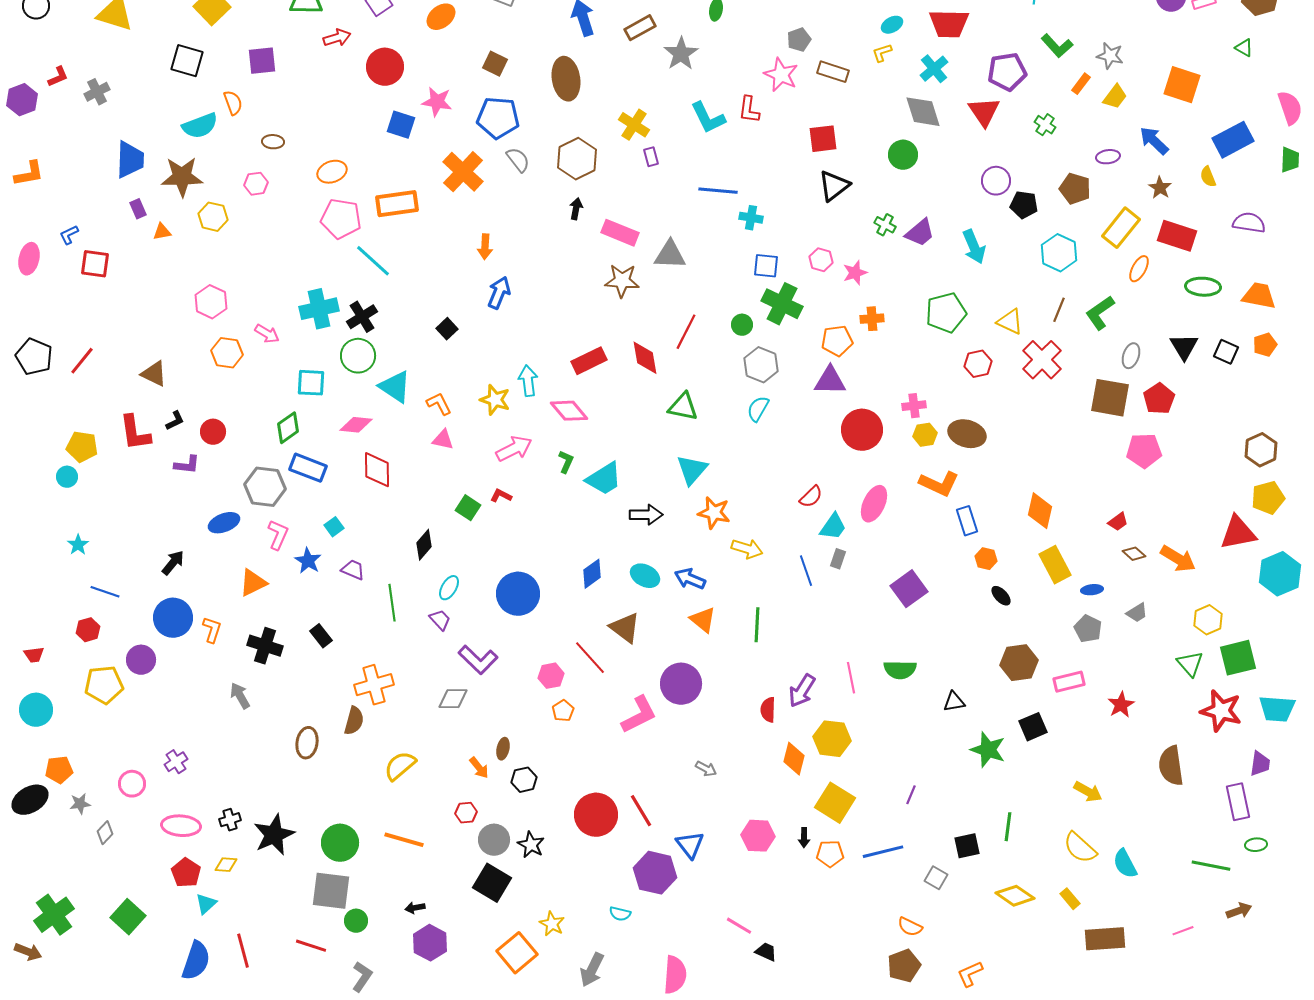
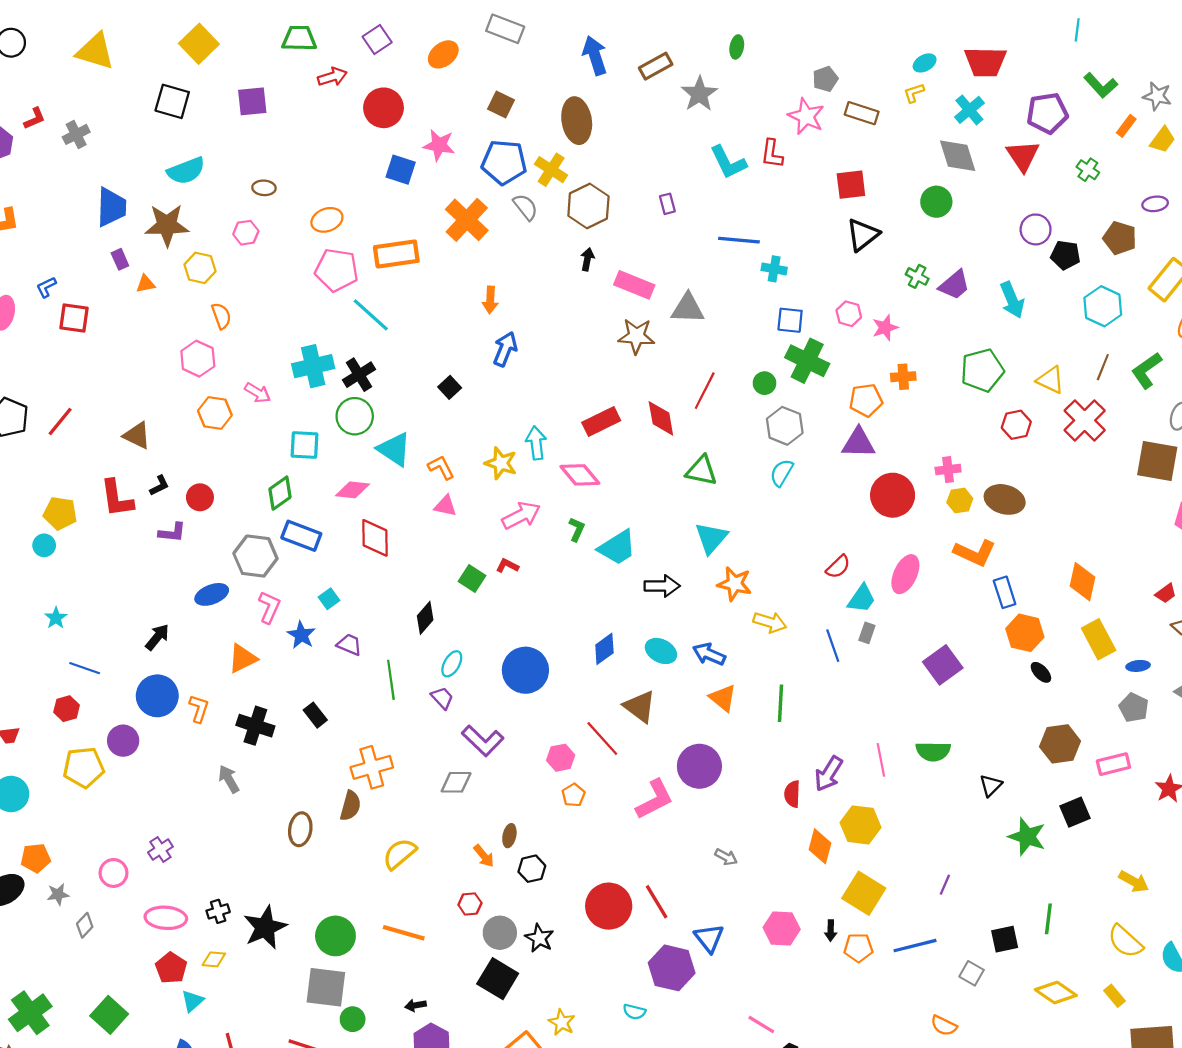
orange semicircle: (233, 103) -> (221, 316), moved
yellow cross: (634, 125) -> (551, 170), moved
orange hexagon: (986, 559) -> (1025, 633), size x1.6
black triangle: (954, 702) -> (991, 785), turned -35

